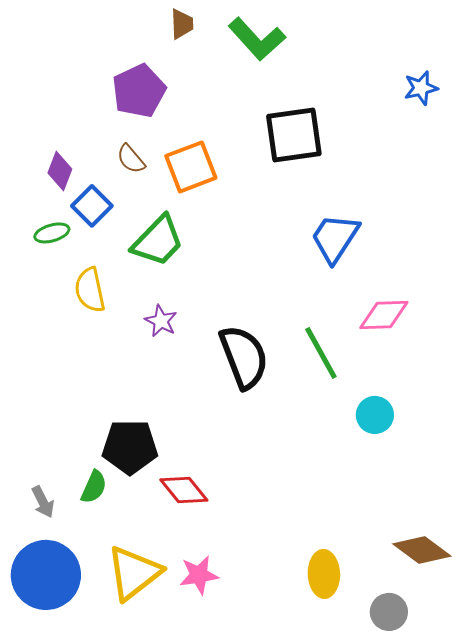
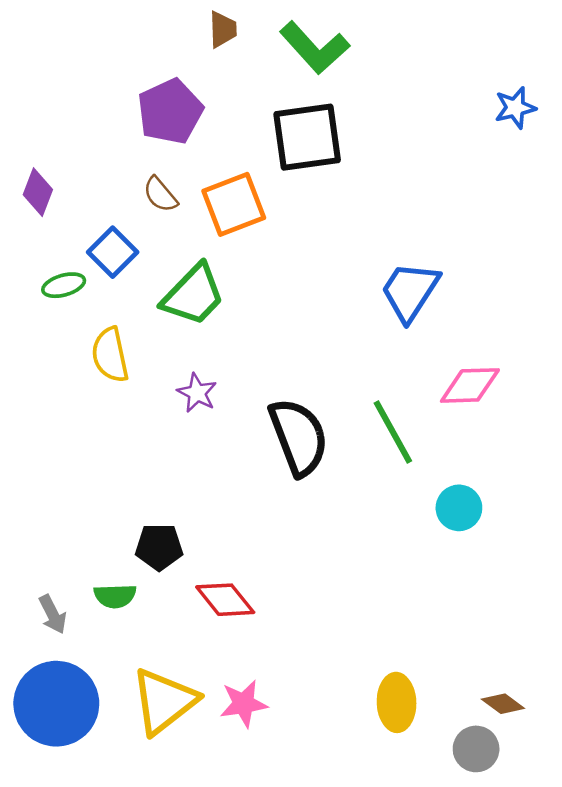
black square: (294, 135) -> (307, 137), moved
purple diamond: (60, 171) -> (38, 192), moved
black pentagon: (130, 447) -> (159, 547), size x0.7
green semicircle: (94, 487) -> (115, 596), turned 64
brown diamond: (422, 550) -> (503, 704), moved, size x0.6

